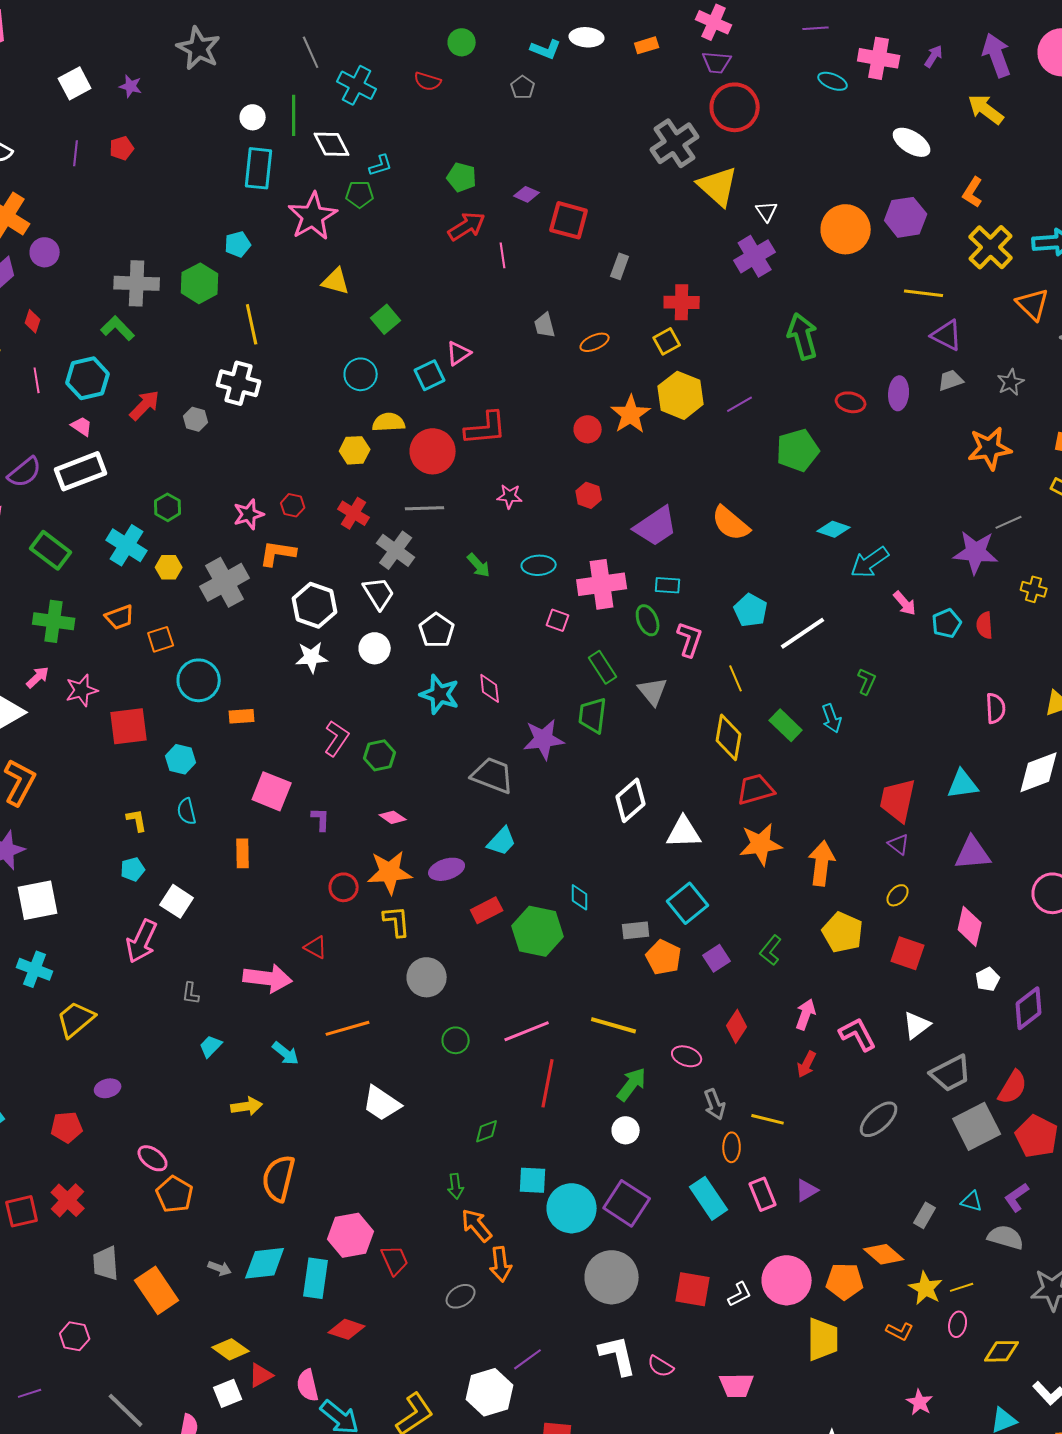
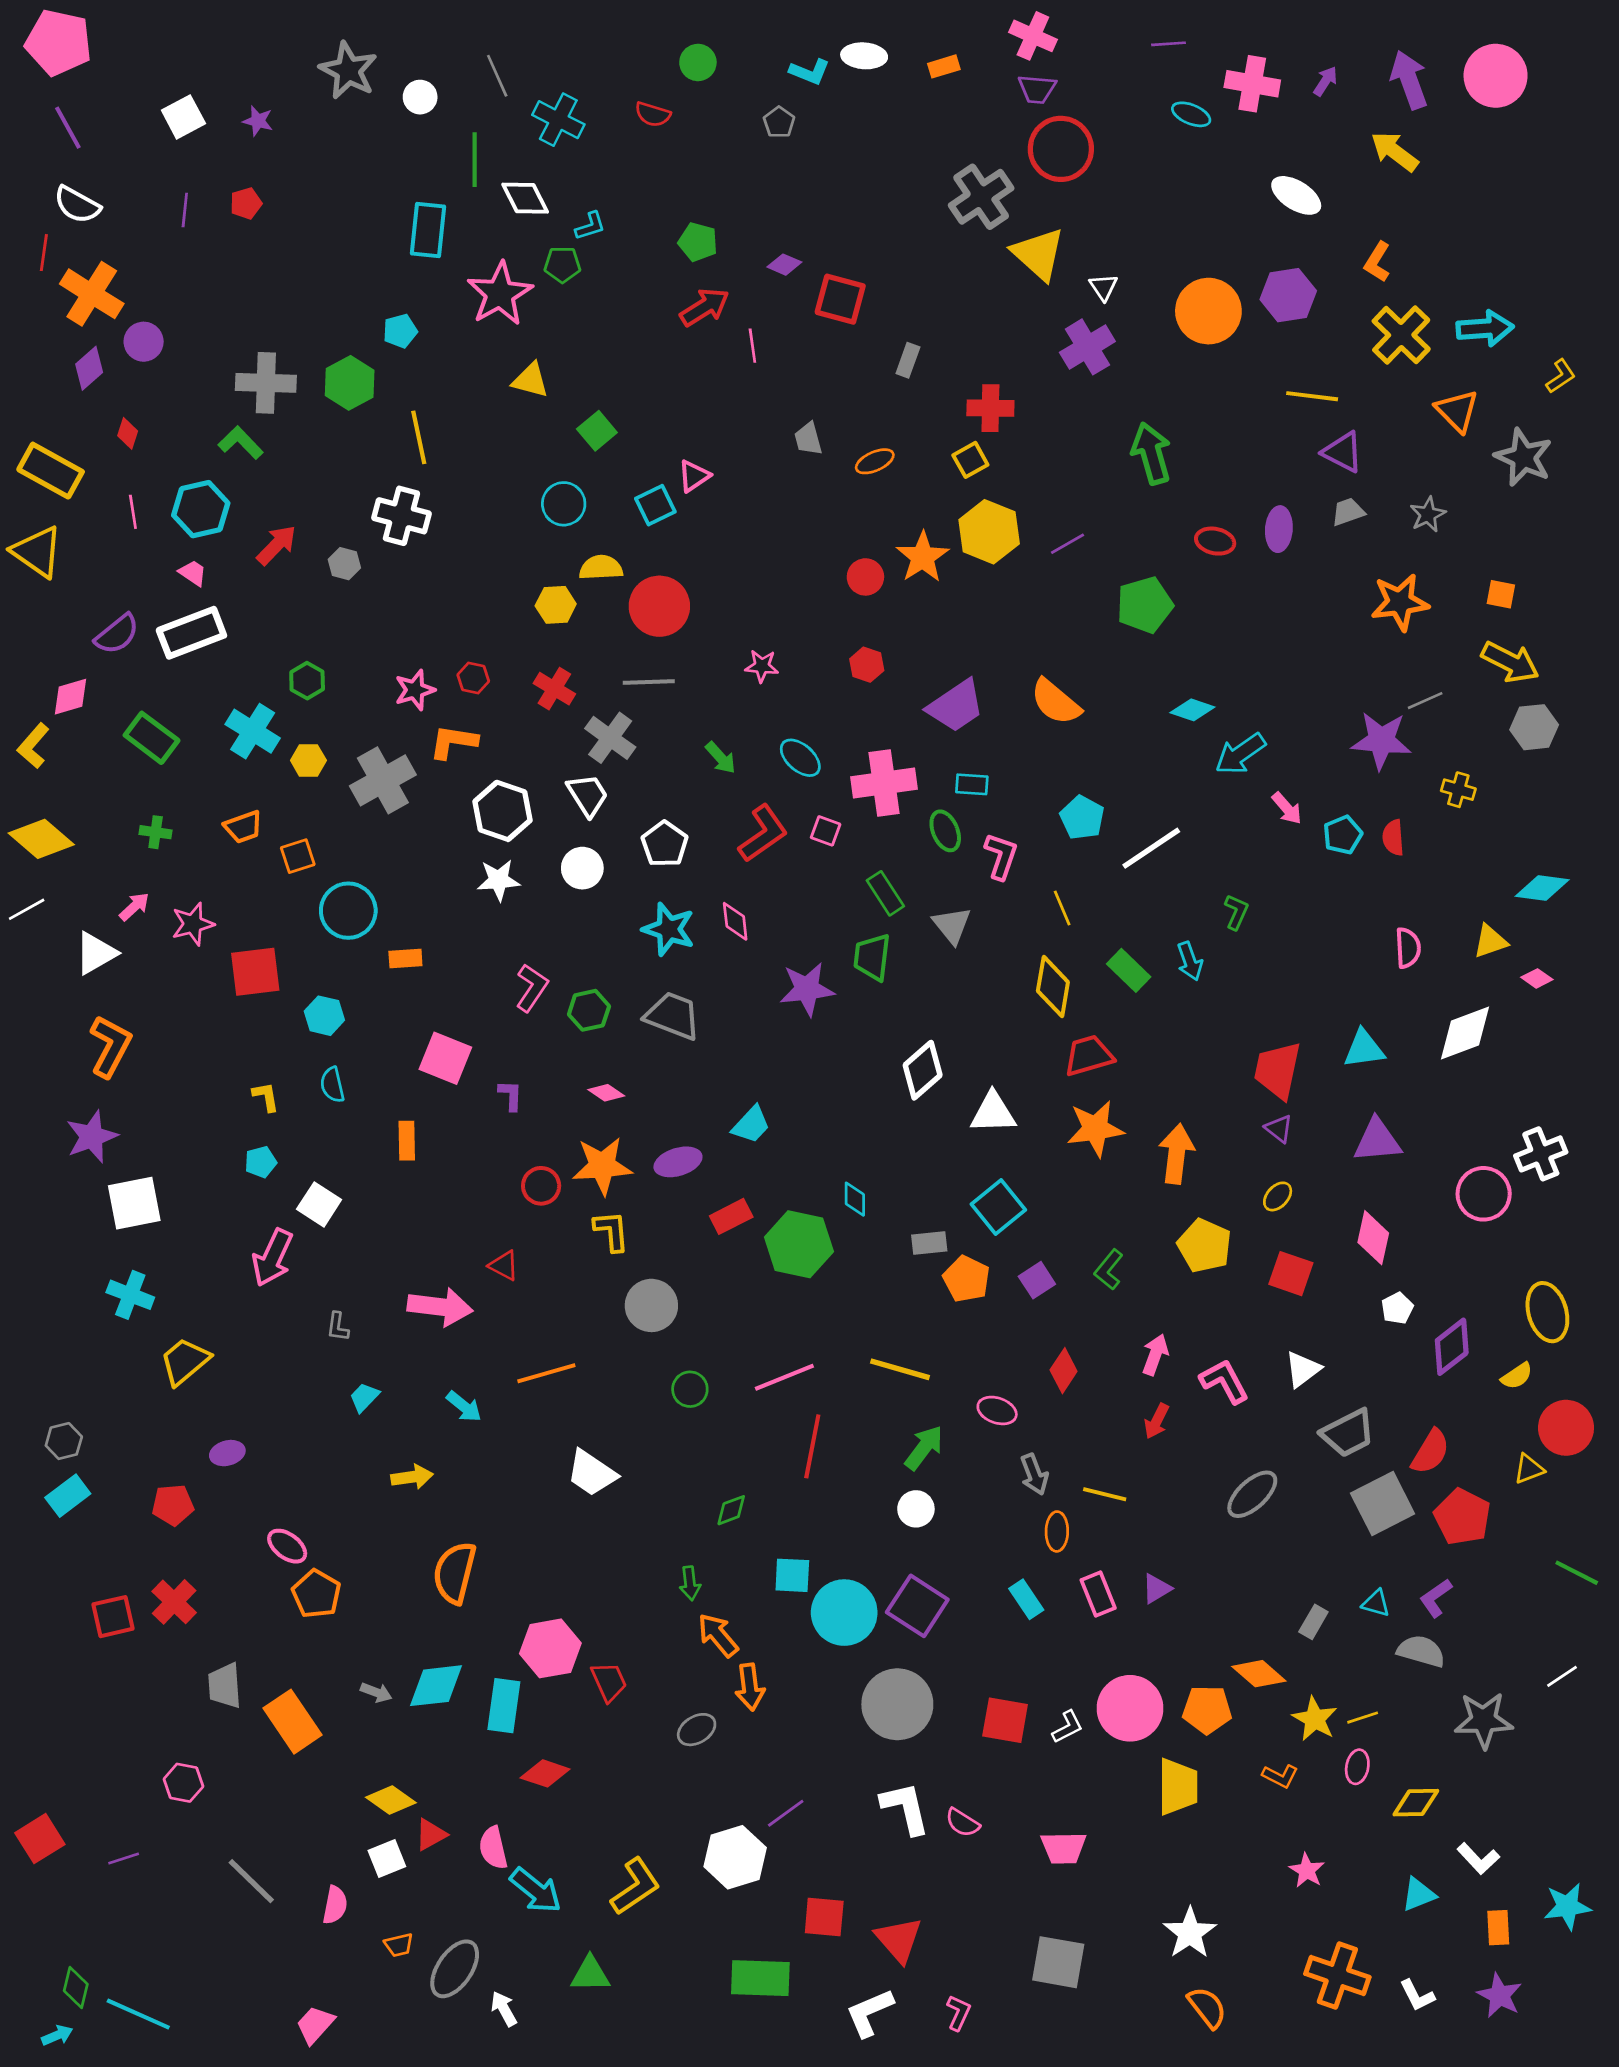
white circle: (253, 117) -> (420, 97), moved
red L-shape: (486, 428) -> (763, 834), moved, turned -30
cyan ellipse: (539, 565) -> (800, 758), turned 44
green cross: (54, 621) -> (156, 832), size x0.6
gray trapezoid: (493, 775) -> (673, 1016), moved
cyan rectangle: (709, 1198) -> (1026, 1599), size x0.7

